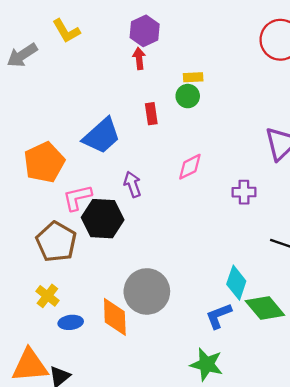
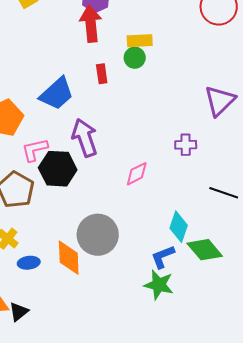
red arrow: (139, 59) -> (91, 24), size x1.8
yellow rectangle: (193, 77) -> (140, 41), size x1.4
pink diamond: (190, 167) -> (137, 174), moved
purple arrow: (132, 184) -> (85, 138), size x1.6
green star: (206, 364) -> (159, 285), moved

